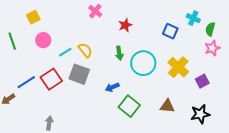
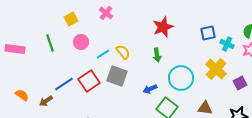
pink cross: (95, 11) -> (106, 13), moved
cyan cross: (193, 18) -> (227, 44), moved
red star: (125, 25) -> (163, 27), size x1.5
blue square: (170, 31) -> (208, 33), turned -35
cyan circle: (143, 63) -> (181, 78), moved

